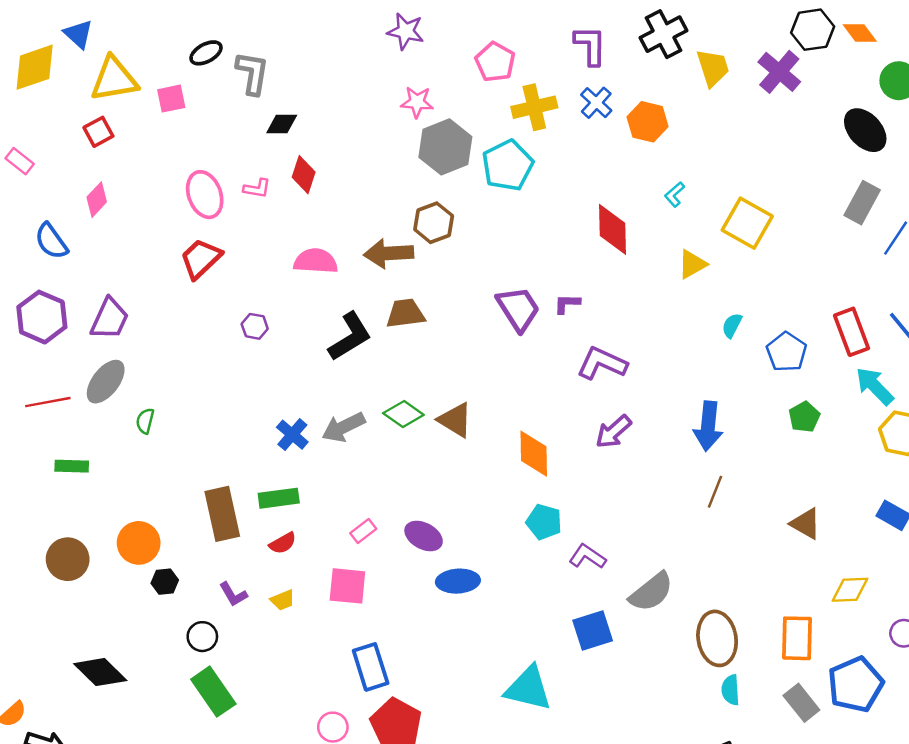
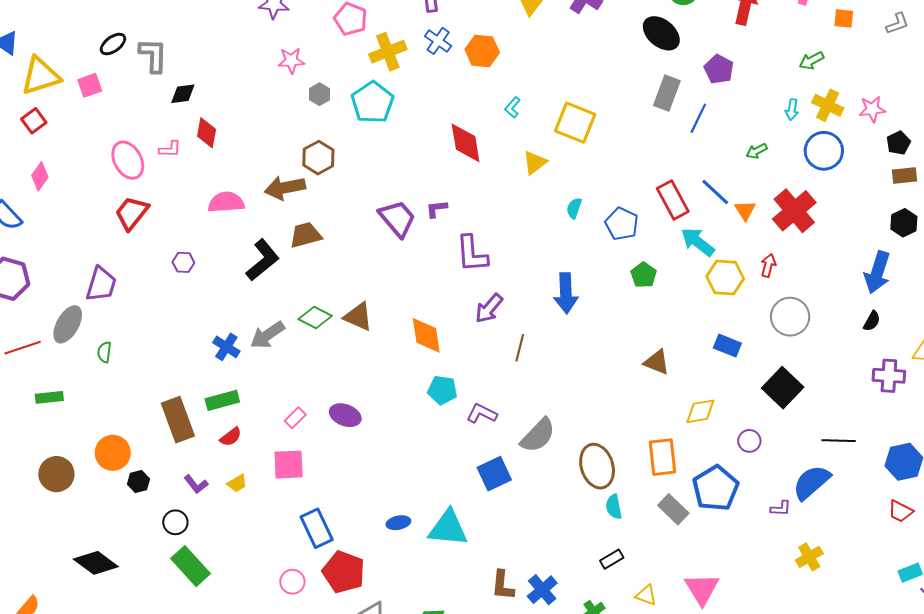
gray hexagon: (445, 147) -> (319, 94), size x0.5
purple trapezoid: (110, 319) -> (101, 284), moved
purple L-shape: (602, 363) -> (472, 254), turned -111
brown line: (715, 492) -> (520, 348), moved
blue ellipse: (458, 581) -> (398, 523), moved, size x0.7

